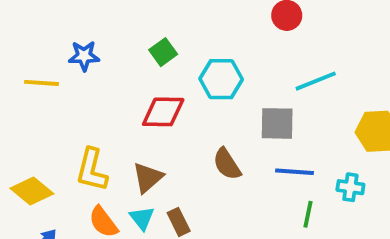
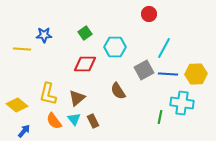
cyan line: (316, 81) -> (164, 48), turned -40
gray square: (277, 123) -> (144, 70), turned -30
blue line: (294, 172) -> (168, 74), moved
cyan cross: (350, 187) -> (182, 103), size x1.6

